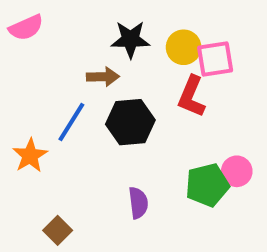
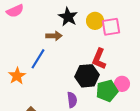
black star: (130, 39) -> (68, 17), turned 30
red L-shape: (191, 96) -> (99, 59), moved
black hexagon: (130, 122) -> (87, 76), moved

